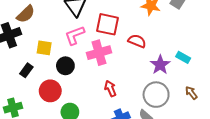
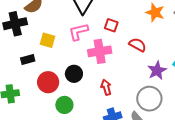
red square: (108, 24) -> (111, 25), size x0.6
black circle: (65, 66) -> (74, 74), moved
black rectangle: (26, 70) -> (28, 60), turned 32

